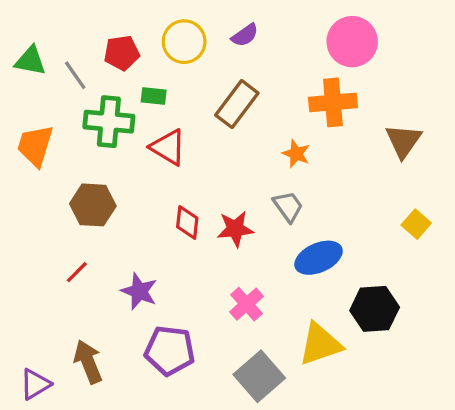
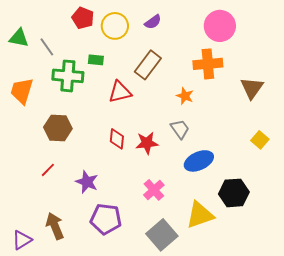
red pentagon: (122, 53) -> (83, 18), moved, turned 30
red triangle: (168, 147) -> (120, 92), moved, turned -45

